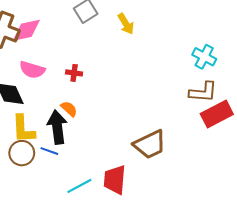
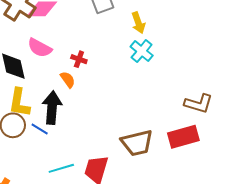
cyan cross: (204, 57) -> (142, 51), moved
orange semicircle: (69, 109) -> (68, 80), moved
red rectangle: (217, 114) -> (183, 137), moved

